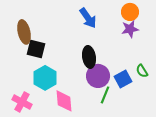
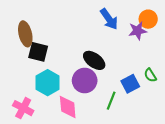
orange circle: (130, 12) -> (148, 19), moved
blue arrow: (88, 18) -> (109, 19), moved
black ellipse: (89, 57) -> (94, 60), turned -45
purple circle: (98, 76) -> (85, 81), moved

